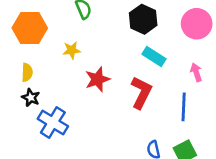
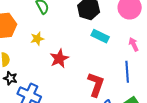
red L-shape: (141, 93) -> (96, 84), moved

